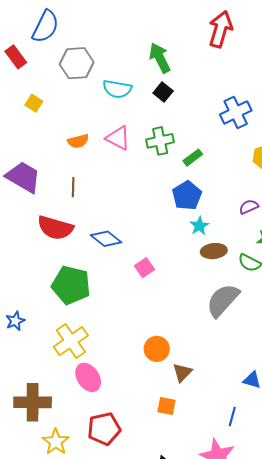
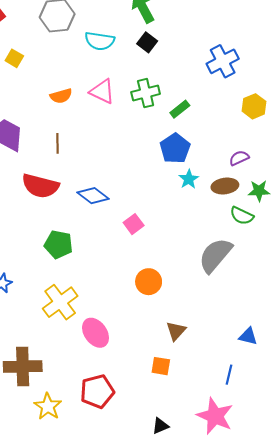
brown ellipse: (214, 251) -> (225, 186), moved
green pentagon: (71, 285) -> (59, 244), size x0.7
orange circle: (157, 349) -> (149, 282), moved
pink ellipse: (88, 377) -> (96, 333), moved

